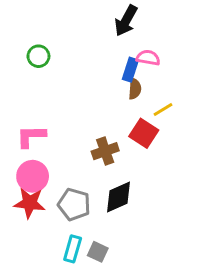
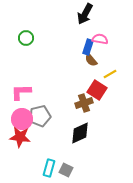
brown semicircle: (135, 89) -> (91, 60), turned 136
brown cross: (105, 151) -> (84, 103), moved
gray pentagon: (74, 204) -> (40, 116), moved, turned -30

